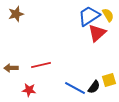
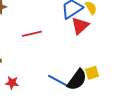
red line: (41, 65) -> (32, 34), moved
black semicircle: (94, 87) -> (77, 80), size x1.6

